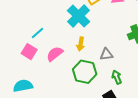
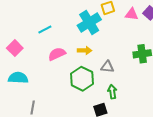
yellow arrow: (81, 44) -> (85, 50), turned -112
pink square: (29, 52) -> (15, 48), moved

